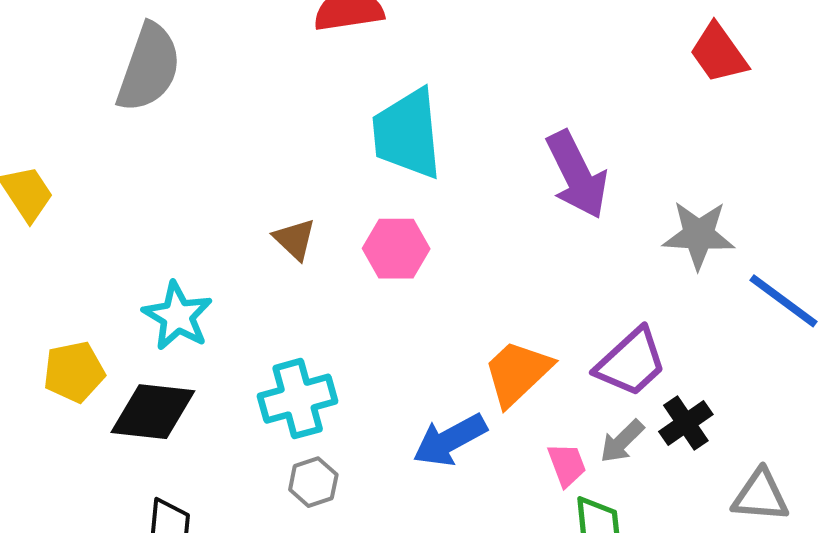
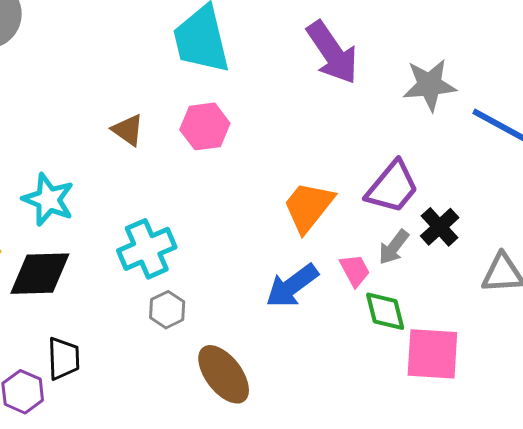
blue arrow: (450, 440) -> (292, 286), moved

